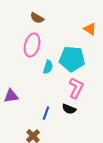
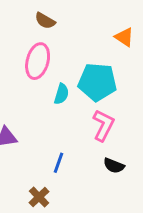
black semicircle: (69, 109) -> (114, 166), moved

